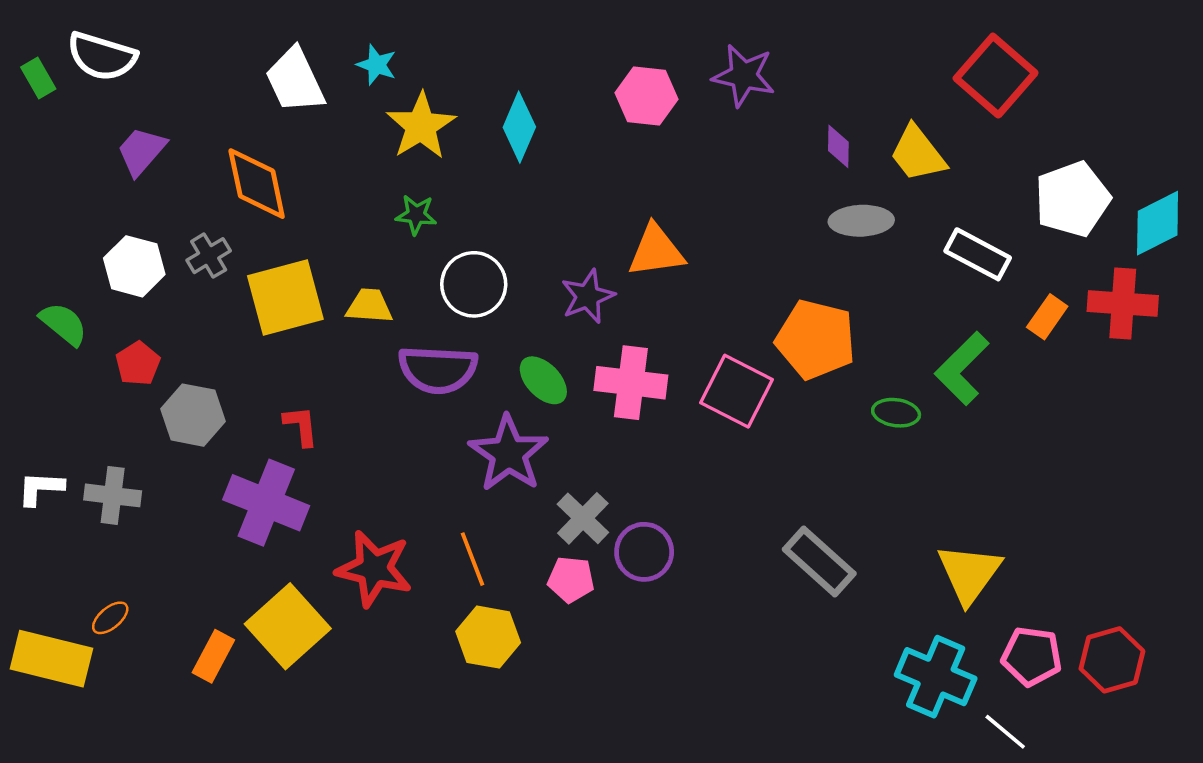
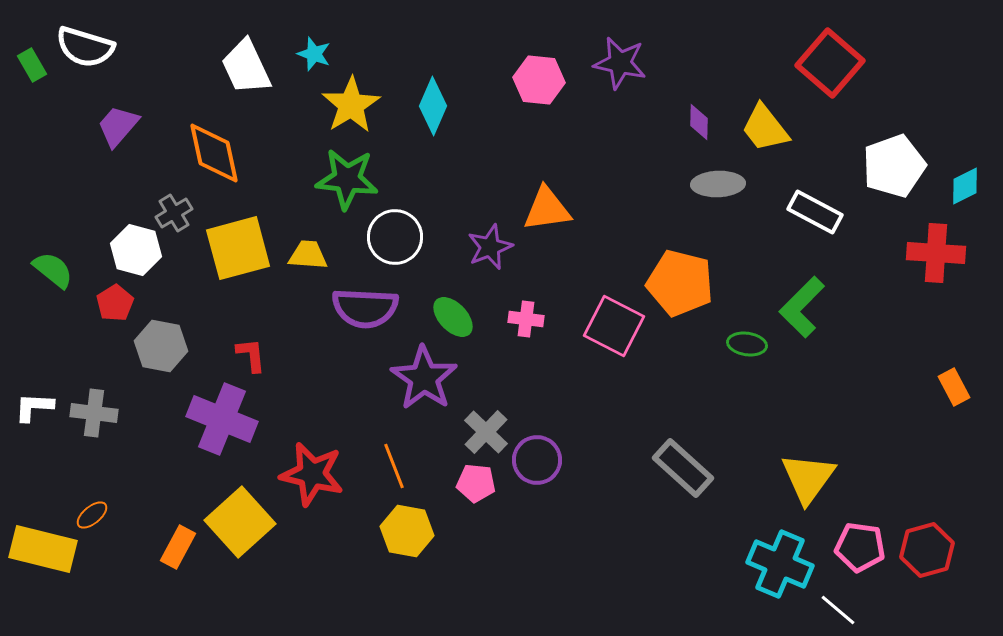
green star: (416, 215) -> (347, 179), size x1.8
cyan diamond: (1158, 223) -> (965, 186), size x0.7
white hexagon: (134, 266) -> (136, 250), moved
orange rectangle: (1047, 317) -> (954, 387), moved, turned -63
pink cross: (631, 383) -> (526, 319), size x0.6

